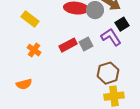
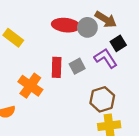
red rectangle: (68, 45) -> (57, 67), turned -60
orange cross: (34, 50) -> (30, 86), moved, size x1.5

